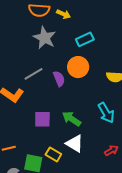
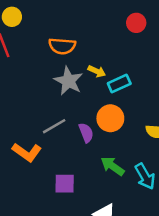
yellow arrow: (64, 14) -> (97, 71), moved
green arrow: (71, 119) -> (113, 166), moved

